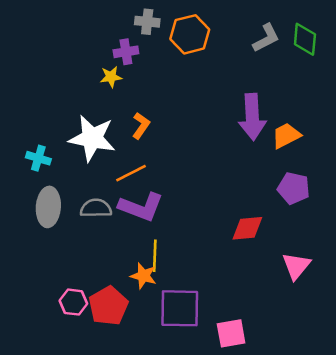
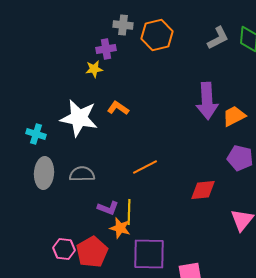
orange L-shape: (141, 126) -> (118, 108), turned -90
orange line: (131, 173) -> (145, 167), moved
purple L-shape: (141, 207) -> (108, 208), moved, size x0.6

